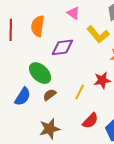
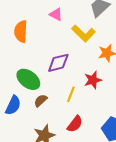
purple diamond: (62, 47) -> (58, 63), moved
red semicircle: (90, 121) -> (75, 124), moved

